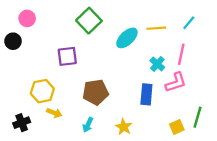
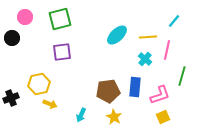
green square: (89, 21) -> (60, 19), moved, turned 30
yellow line: (156, 28) -> (148, 37), moved
pink L-shape: (176, 82) -> (160, 95), moved
brown pentagon: (95, 92) -> (108, 91), moved
green line: (197, 117) -> (182, 76), moved
black cross: (22, 123) -> (11, 98), moved

